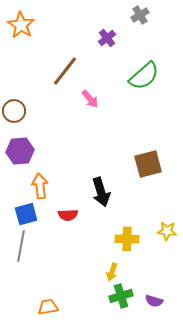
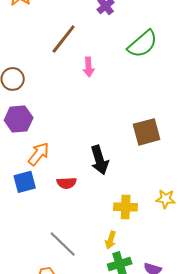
pink arrow: (90, 99) -> (89, 67), turned 36
orange arrow: (40, 186) -> (39, 154), turned 45
gray line: (21, 246) -> (63, 244), moved, turned -56

